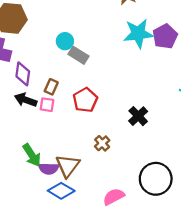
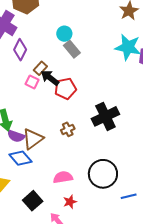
black arrow: (26, 100) -> (50, 78), moved
black cross: (138, 116) -> (105, 116), size x1.5

